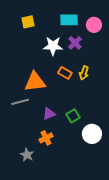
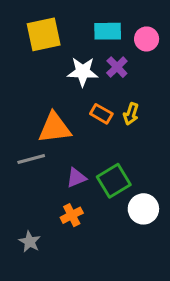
yellow square: (28, 22) -> (44, 34), size x1.6
green square: (73, 116) -> (114, 181), size x1.5
gray star: (27, 155) -> (30, 242), moved

